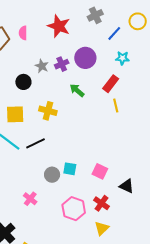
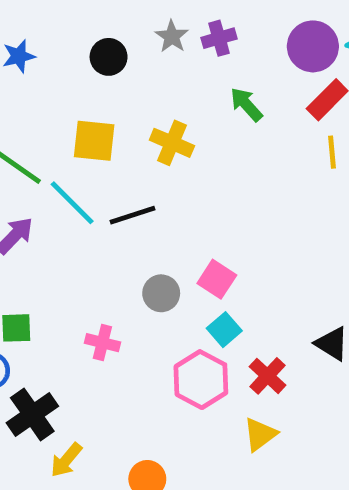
purple circle: (85, 58) -> (313, 46), moved
black circle: (23, 82) -> (109, 57), moved
cyan square: (70, 169) -> (224, 330), moved, turned 32
pink square: (100, 171) -> (217, 279), moved
pink cross: (30, 199) -> (102, 343), turned -32

